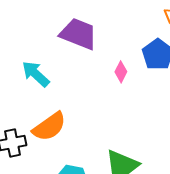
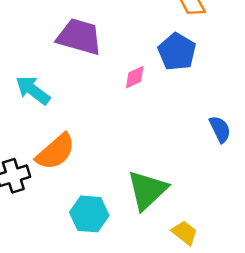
pink diamond: (121, 72) -> (135, 77), turned 45

